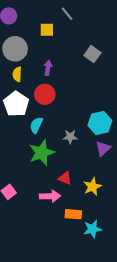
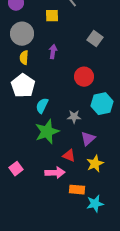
red circle: (45, 94) -> (84, 77), moved
purple triangle: (103, 148) -> (88, 139), moved

